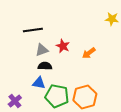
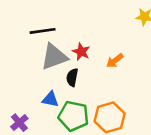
gray triangle: (42, 50) -> (54, 57), size x1.6
black semicircle: (45, 66) -> (72, 77), moved, turned -80

